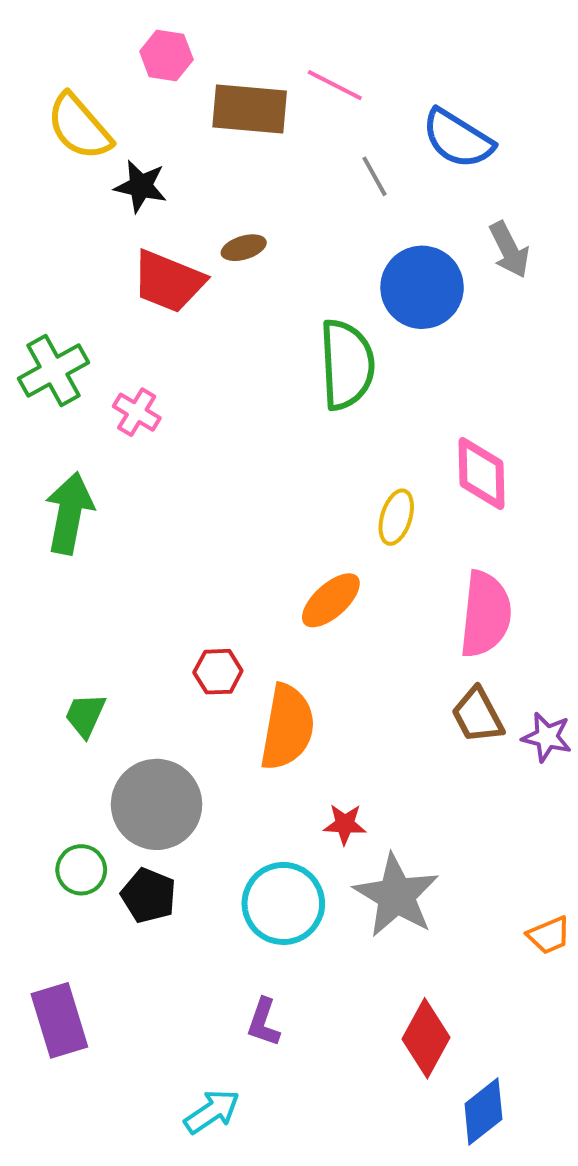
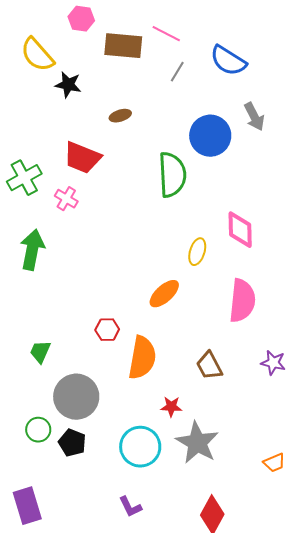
gray line: (374, 176) -> (177, 72), moved, turned 60
red trapezoid: (168, 281) -> (82, 158), moved
brown trapezoid: (478, 715) -> (209, 366), moved
purple L-shape: (264, 1022) -> (130, 507), turned -45

